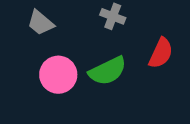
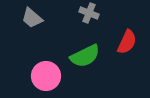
pink circle: (58, 75) -> (46, 76), moved

